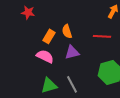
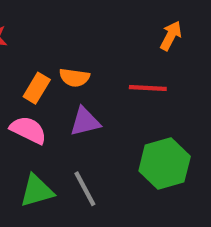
orange semicircle: (67, 31) -> (74, 78), turned -64

